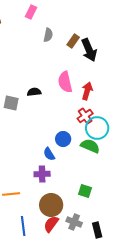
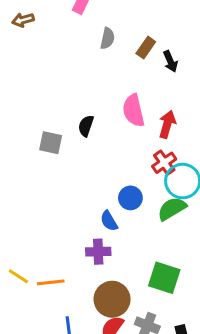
black arrow: (89, 50) -> (170, 61), size x0.6
black semicircle: (34, 92) -> (86, 126), turned -64
green semicircle: (90, 146) -> (172, 209), turned -54
green square: (85, 191) -> (164, 278), size x1.5

